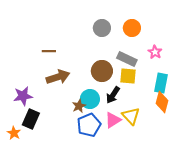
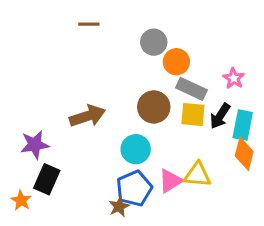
orange circle: (132, 28) -> (176, 62), moved
brown line: (49, 51) -> (89, 24), moved
black arrow: (113, 95) -> (220, 116), moved
brown star: (79, 106) -> (119, 206), moved
yellow triangle: (131, 116) -> (197, 175), turned -42

